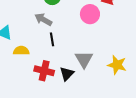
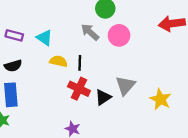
pink circle: (90, 14) -> (119, 35), moved
black line: (52, 39) -> (80, 63), moved

